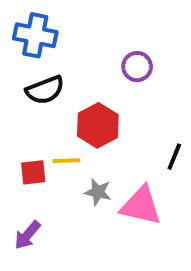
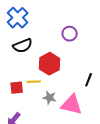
blue cross: (35, 35) -> (18, 18), turned 35

